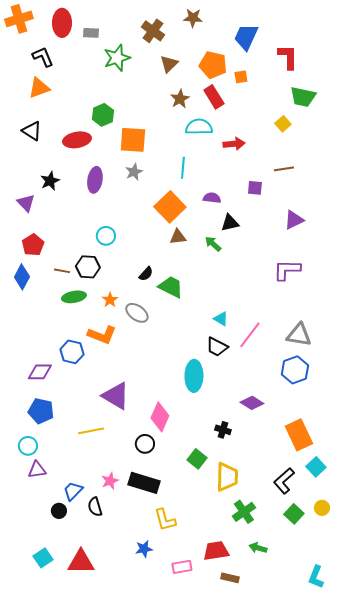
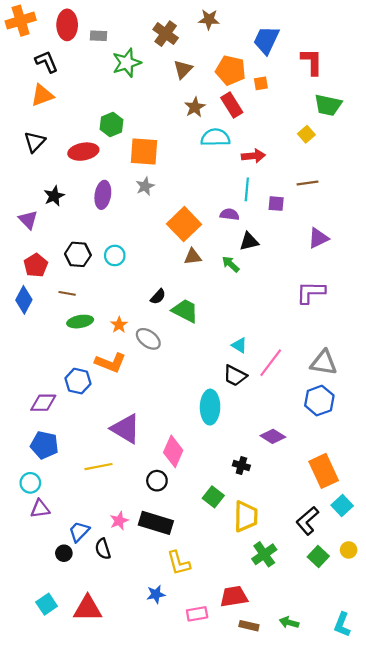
black triangle: (32, 131) -> (35, 142), turned 40
cyan line: (183, 168) -> (247, 189), moved
black hexagon: (88, 267) -> (78, 254), moved
green arrow: (258, 548) -> (289, 622), moved

